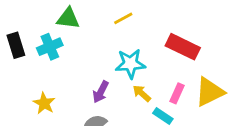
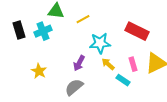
yellow line: (123, 18) -> (83, 19), moved
pink rectangle: (177, 93) -> (133, 64), turned -40

